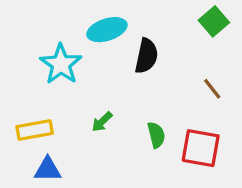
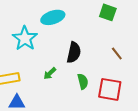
green square: (214, 21) -> (108, 12), moved, turned -30
black semicircle: (146, 56) -> (74, 52), moved

